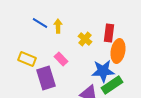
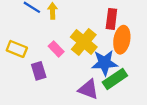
yellow cross: (85, 39) -> (84, 42), moved, size x1.6
purple rectangle: (46, 78) -> (39, 71), size x0.7

